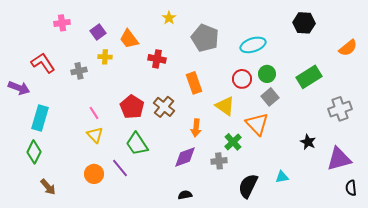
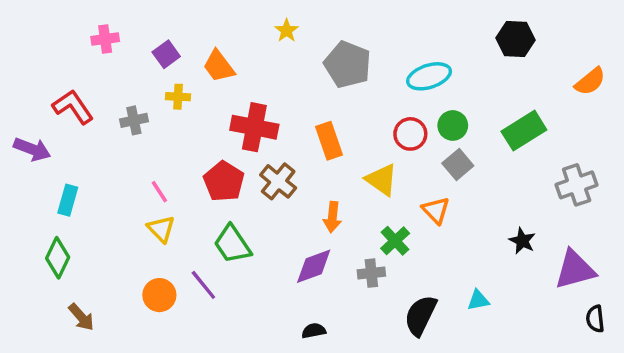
red cross: (157, 59) -> (254, 127), moved, size x1.5
cyan rectangle: (40, 118) -> (68, 200), size x0.7
orange triangle: (257, 124) -> (436, 210), size x0.7

